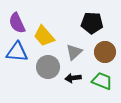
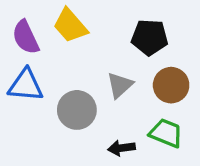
yellow trapezoid: (44, 36) -> (70, 26), moved
black arrow: (73, 78) -> (121, 148), moved

